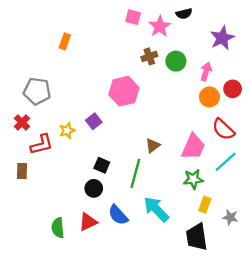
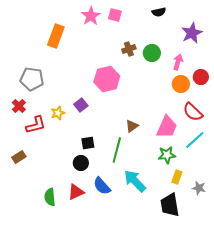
pink star: (160, 26) -> (91, 16), moved
orange rectangle: (65, 41) -> (56, 36), size x1.6
black square: (102, 165) -> (88, 143), turned -32
brown rectangle: (22, 171) -> (19, 157), moved, turned 56

